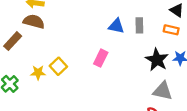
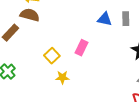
pink rectangle: (101, 58) -> (82, 48), moved
yellow star: (38, 73) -> (62, 77), moved

